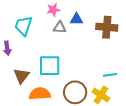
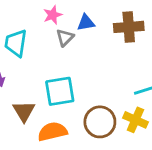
gray triangle: (60, 27) -> (65, 38), turned -40

